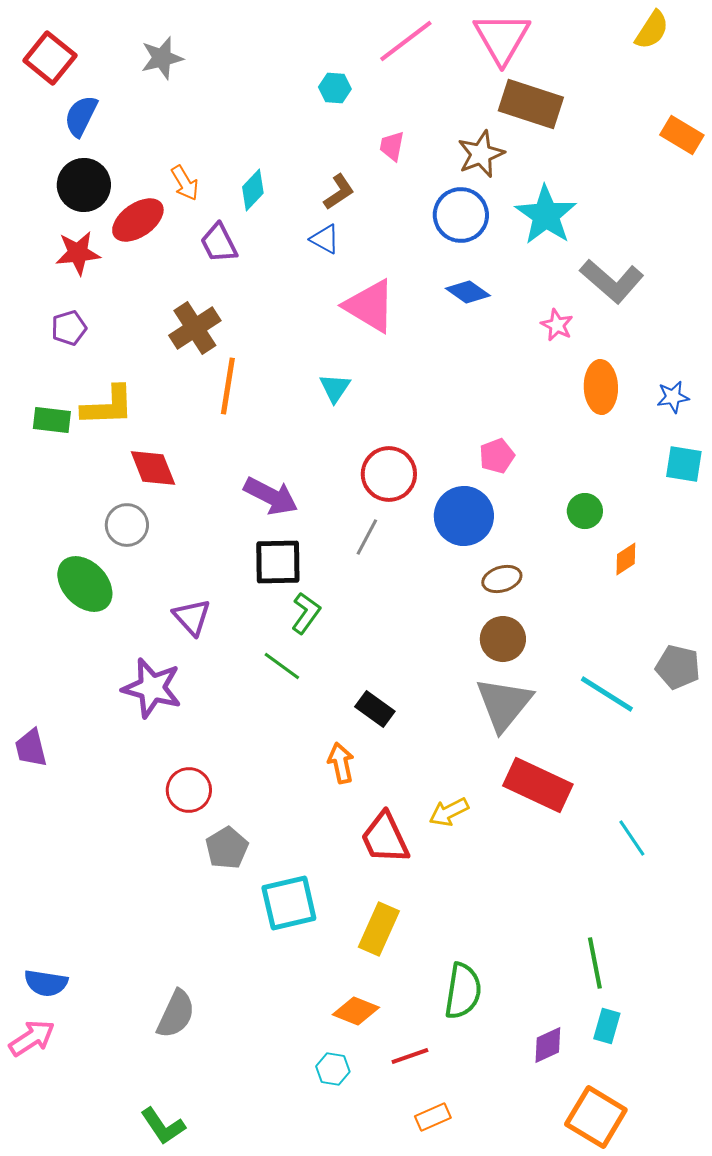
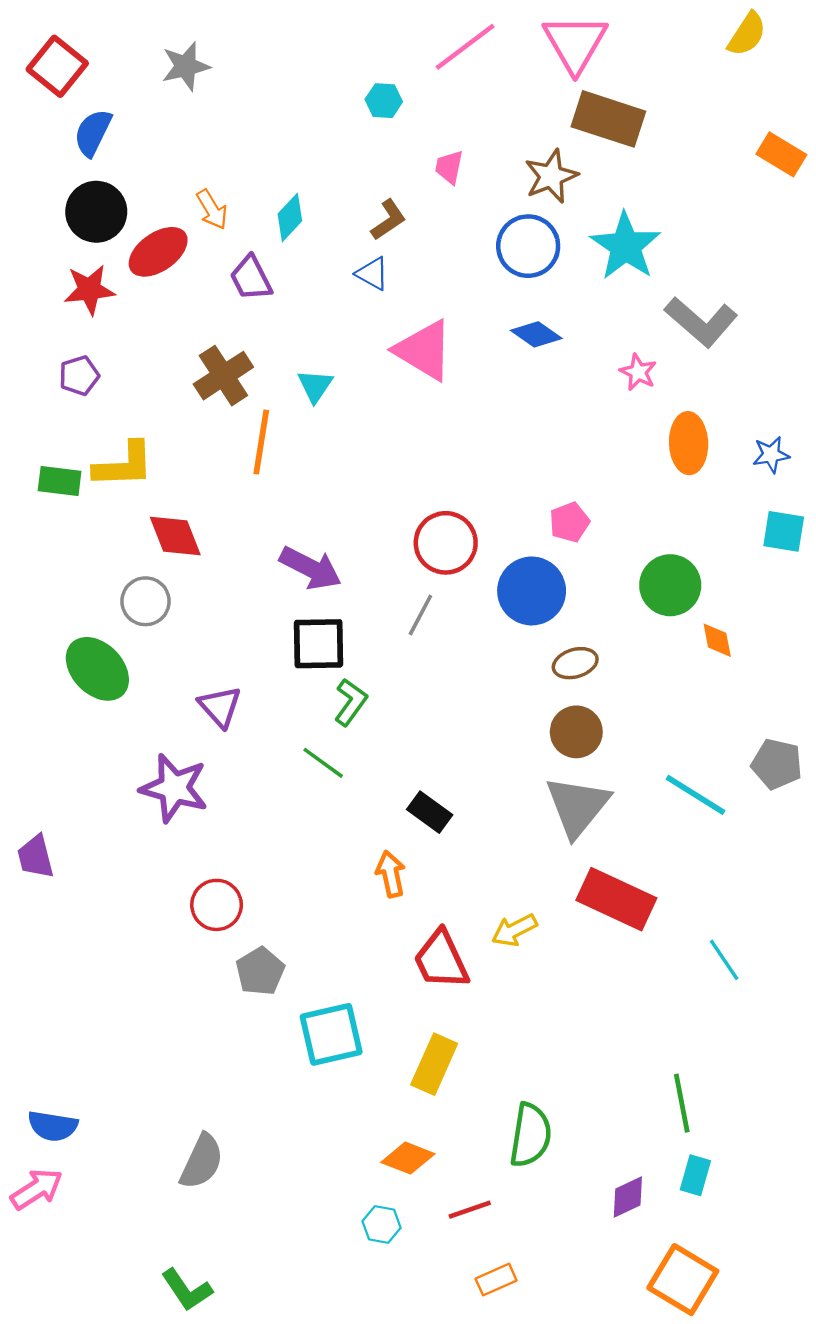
cyan triangle: (335, 388) -> (315, 386), moved
green circle: (585, 511) -> (670, 585), size x1.5
orange diamond: (626, 559) -> (717, 640), turned -68

